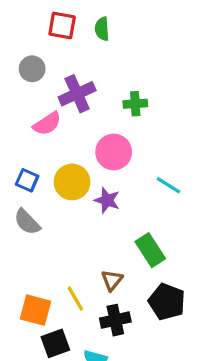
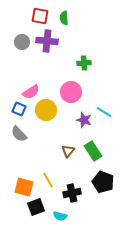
purple cross: (77, 94) -> (47, 41), moved, turned 30
pink semicircle: (47, 124) -> (31, 92), moved
purple star: (107, 200) -> (84, 120), moved
brown triangle: (112, 280) -> (68, 151), moved

